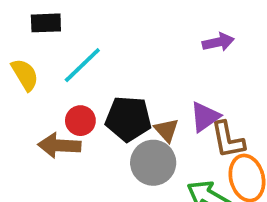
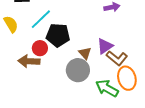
black pentagon: (128, 119) -> (58, 35), moved
brown L-shape: (228, 140) -> (117, 58), turned -40

